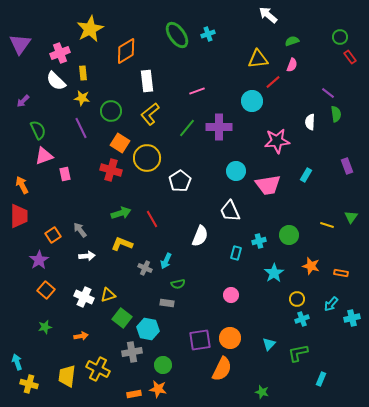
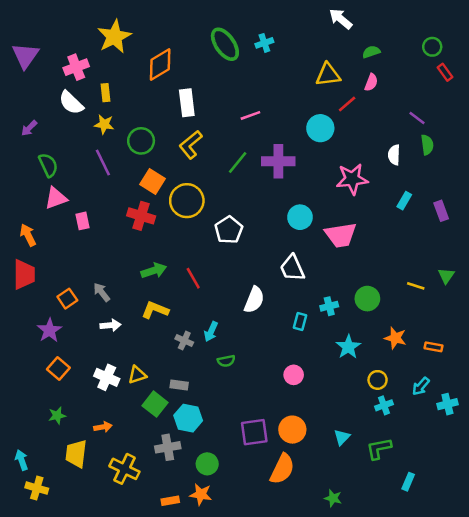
cyan rectangle: (306, 175) -> (404, 201), moved
gray rectangle: (167, 303) -> (179, 385), moved
yellow trapezoid: (67, 376) -> (76, 454), moved

